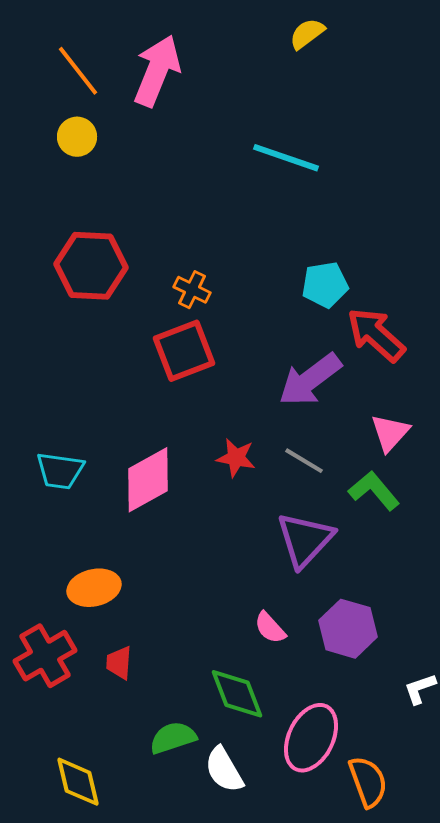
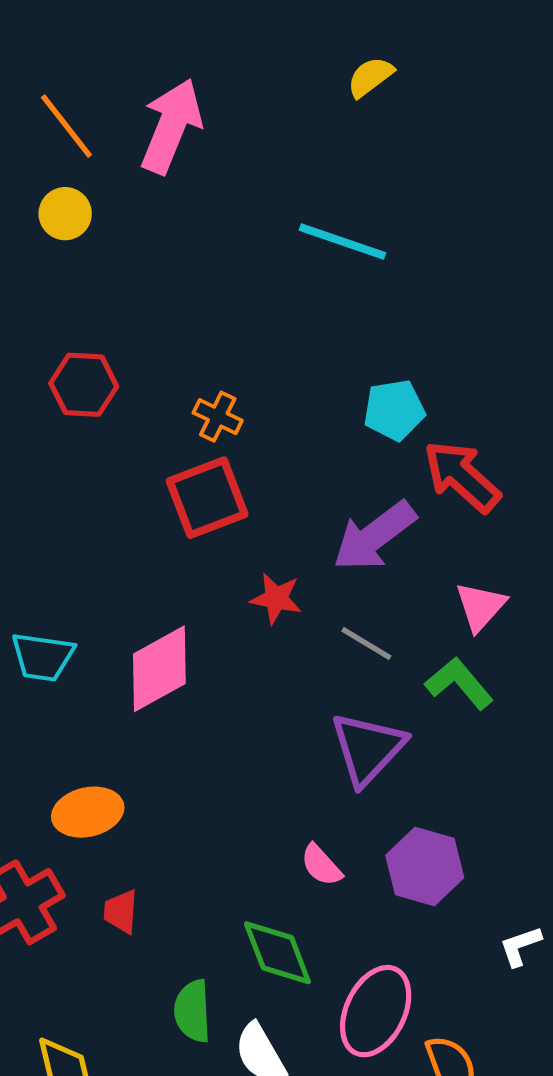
red hexagon: (91, 266) -> (84, 385), size x0.7
red star: (236, 458) -> (276, 598), moved
green semicircle: (173, 738) -> (193, 1011), turned -75

